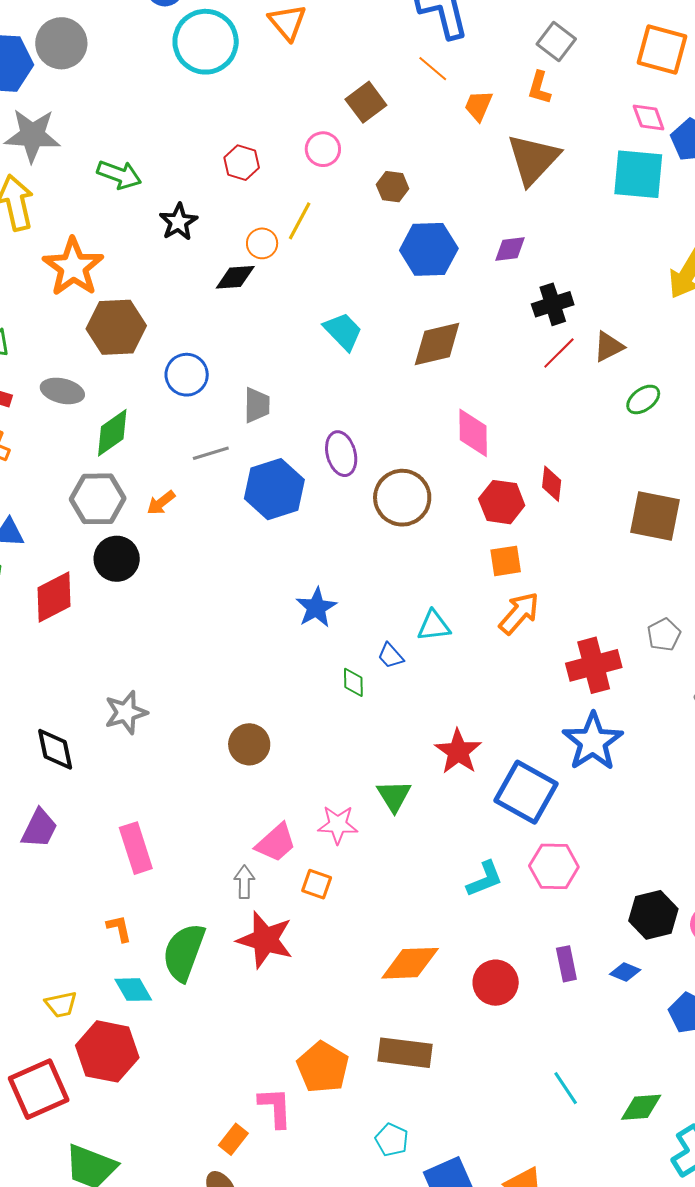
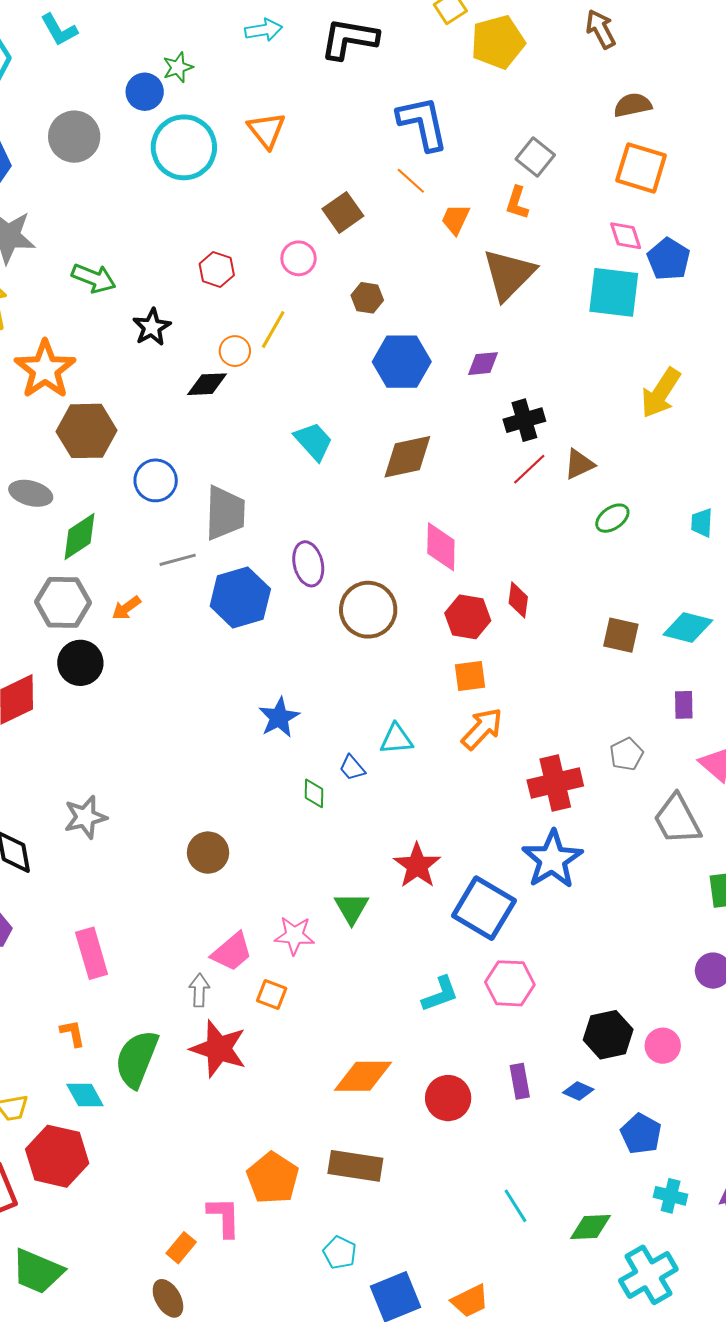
gray circle: (61, 43) -> (74, 137), moved
gray trapezoid: (257, 405) -> (225, 513), size x1.5
brown square: (655, 516) -> (621, 635), size x0.7

